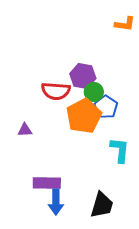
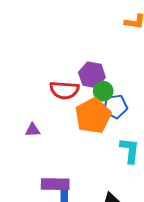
blue pentagon: (106, 107) -> (115, 106), turned 30

